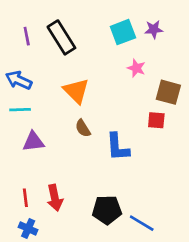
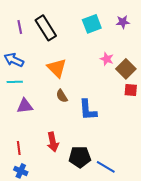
purple star: (154, 29) -> (123, 22), moved
pink star: (136, 68) -> (107, 59), moved
brown square: (168, 92) -> (126, 69), turned 30
red square: (156, 120) -> (131, 90), moved
red arrow: (55, 198) -> (53, 142), moved

